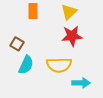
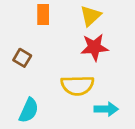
cyan semicircle: (26, 65) -> (29, 110), moved

